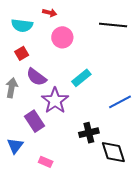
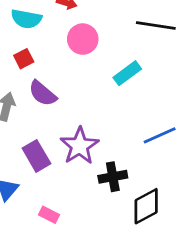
cyan rectangle: (81, 78) -> (127, 73), moved
purple star: (55, 101) -> (80, 146), moved
black diamond: (113, 152) -> (146, 206), turned 76

